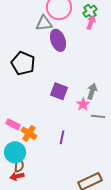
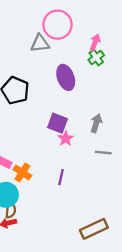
green cross: (90, 11) -> (96, 57), moved
purple ellipse: (58, 40) -> (66, 77), moved
pink star: (83, 104) -> (66, 138), moved

